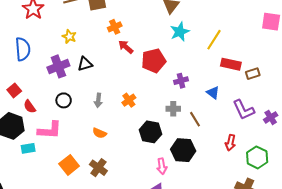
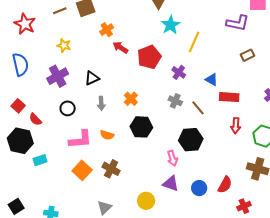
yellow line: (214, 40) -> (194, 42), moved
black triangle: (85, 64) -> (92, 78), moved
red rectangle: (231, 64) -> (229, 97), moved
purple cross: (181, 81) -> (179, 72), turned -32
gray cross: (173, 109) -> (175, 101), turned 32
purple L-shape: (244, 110) -> (238, 23), moved, turned -45
pink L-shape: (50, 130) -> (80, 139), moved
black hexagon: (150, 132) -> (141, 127), moved

